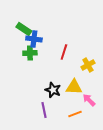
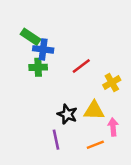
red line: (64, 52) -> (81, 66), turned 35
pink arrow: (89, 100) -> (113, 127), turned 40

